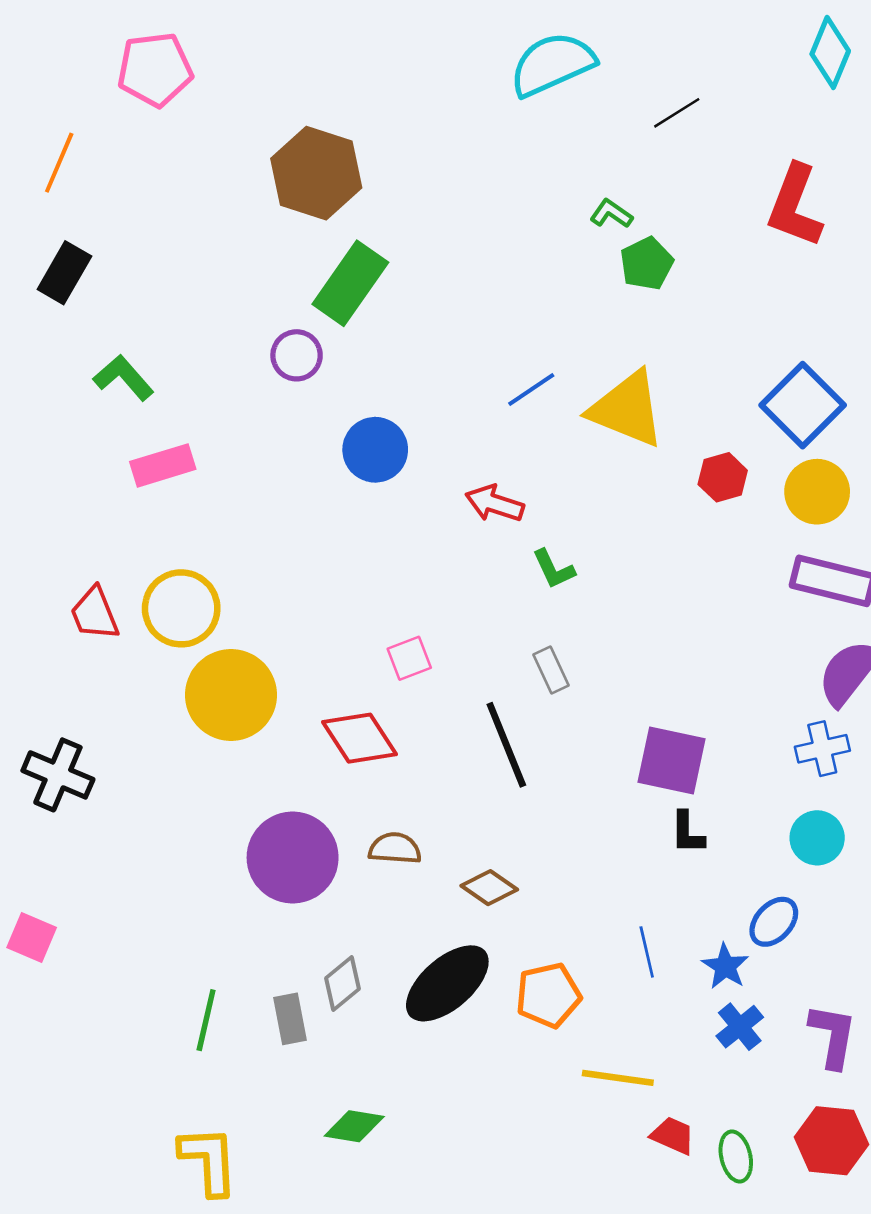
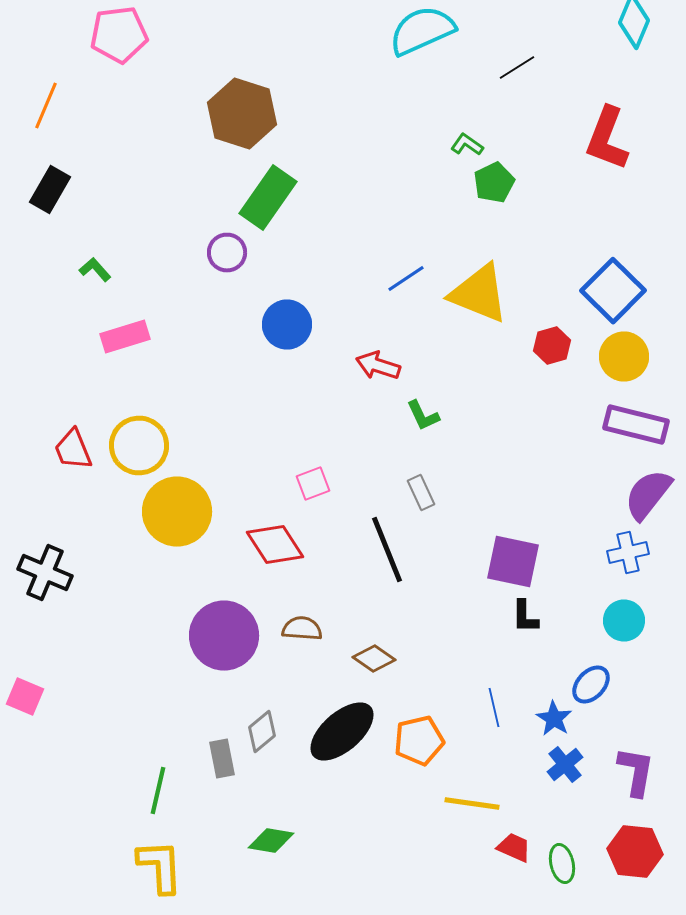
green L-shape: (123, 378) -> (95, 270), size x0.7
green line: (206, 1020) -> (158, 790), moved

